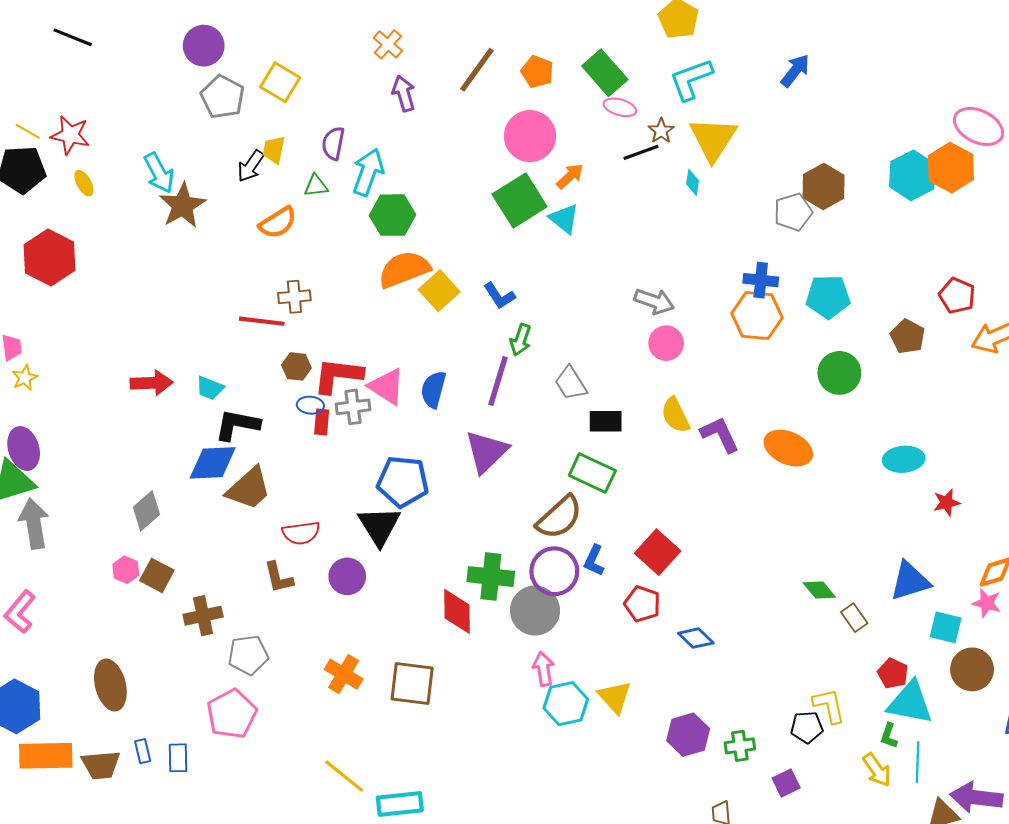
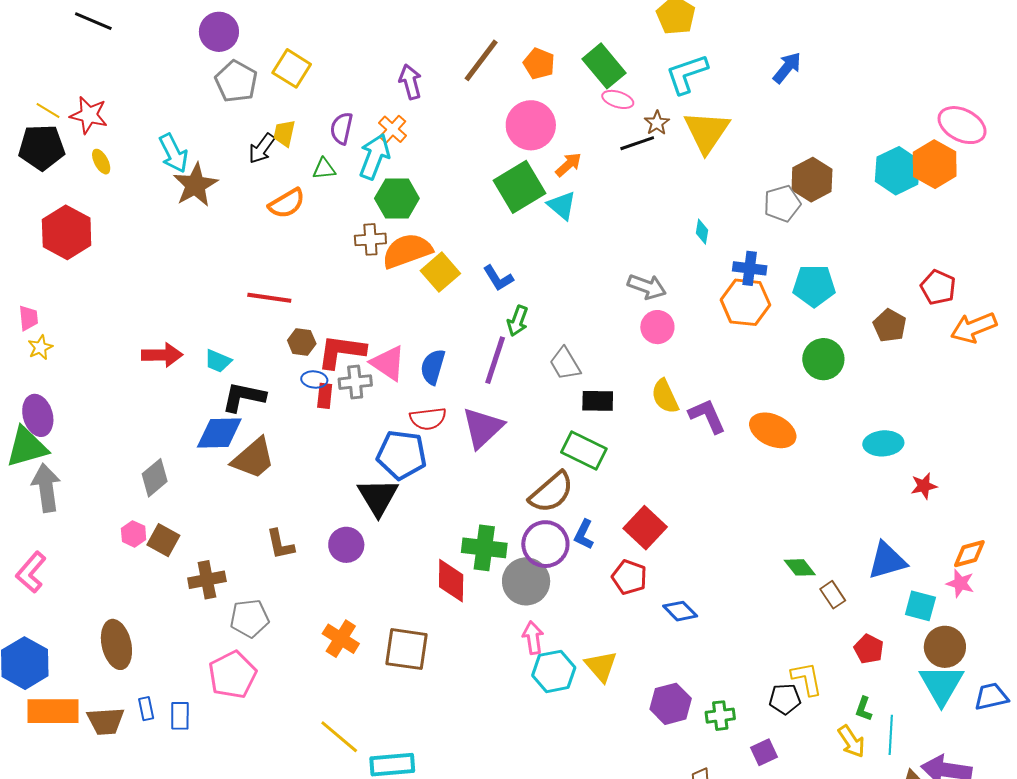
orange cross: (388, 44) -> (393, 129), moved
cyan diamond: (693, 182) -> (702, 232), moved
brown cross: (294, 297) -> (370, 239), moved
red semicircle: (301, 533) -> (428, 419), moved
cyan triangle: (910, 703) -> (942, 685), moved, turned 48

